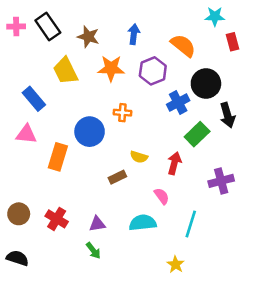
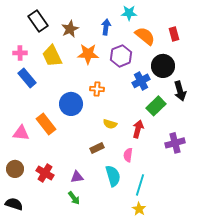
cyan star: (215, 16) -> (129, 13), moved
pink cross: (16, 27) -> (20, 53), moved
brown star: (88, 37) -> (70, 29), turned 30
red rectangle: (233, 42) -> (174, 34), moved
pink triangle: (26, 134) -> (21, 133), moved
orange rectangle: (58, 157) -> (46, 124), turned -55
brown rectangle: (117, 177) -> (97, 148), moved
pink semicircle: (162, 196) -> (128, 155), turned -136
cyan semicircle: (143, 223) -> (113, 176), turned 80
cyan line: (191, 224) -> (140, 185), moved

